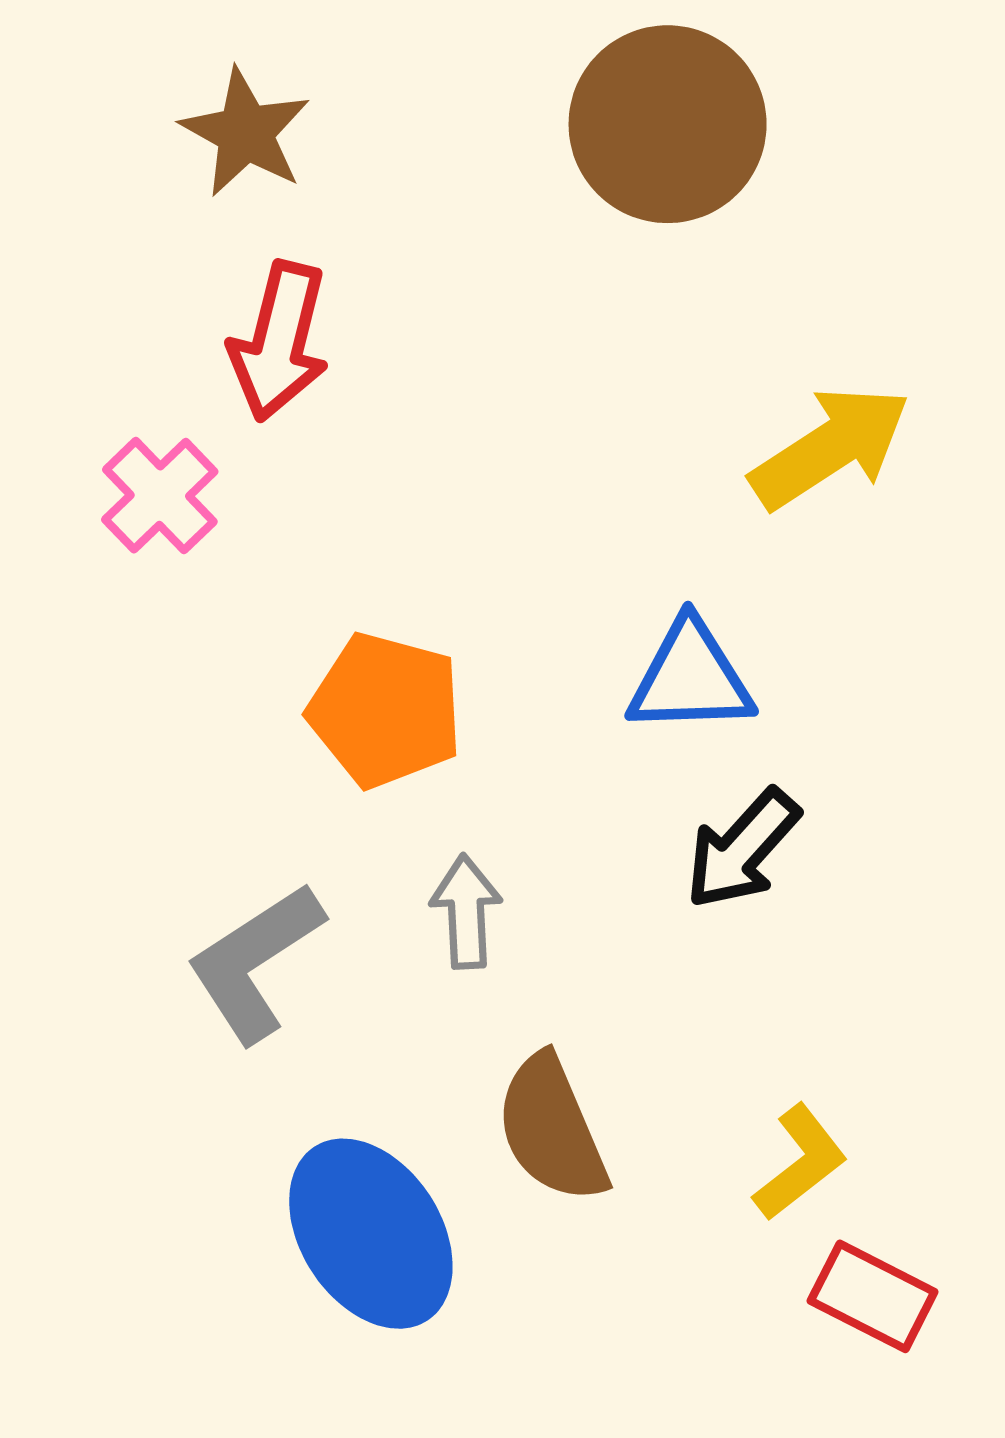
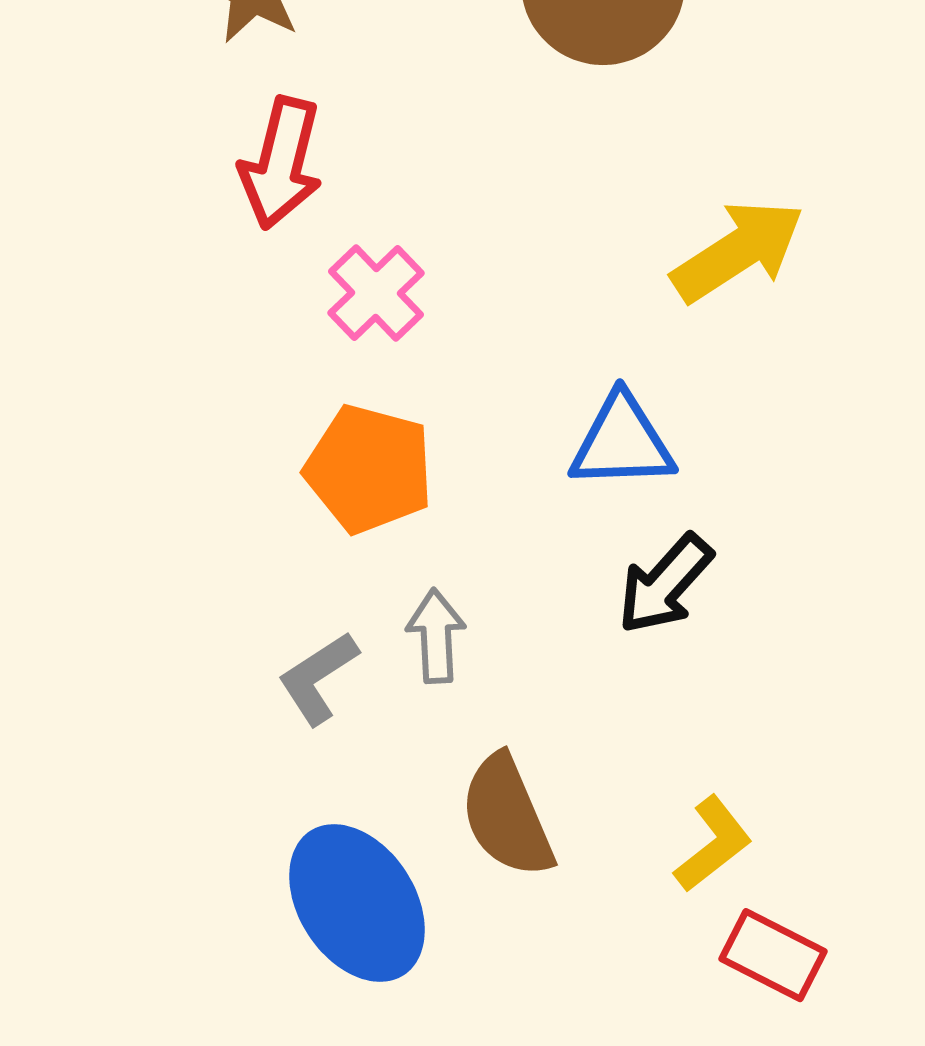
pink cross: (160, 496) -> (376, 293), moved
gray L-shape: (255, 962) -> (318, 678), moved, size x0.7

